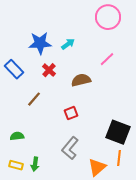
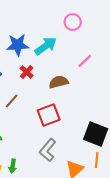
pink circle: (108, 17) -> (73, 22), moved, size x0.7
cyan arrow: (68, 44) -> (46, 46), size x1.6
red square: (71, 113) -> (49, 115), size x1.6

